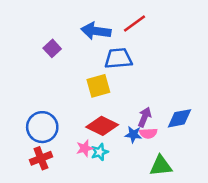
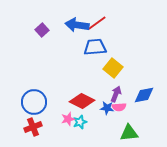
red line: (135, 23) -> (97, 23), moved
purple square: (52, 48) -> (42, 30), moved
yellow square: (98, 86) -> (113, 68), moved, turned -36

